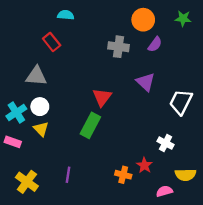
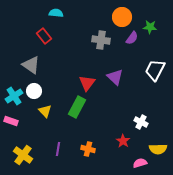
green star: (183, 19) -> (150, 27), moved
gray triangle: (36, 76) -> (31, 65), turned 30
purple triangle: (146, 82) -> (115, 77), moved
white trapezoid: (181, 102) -> (155, 70), moved
yellow triangle: (41, 129) -> (45, 111), moved
orange cross: (123, 175) -> (88, 149), moved

